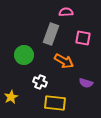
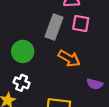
pink square: (83, 38) -> (81, 24), moved
white cross: (40, 82) -> (22, 83), moved

